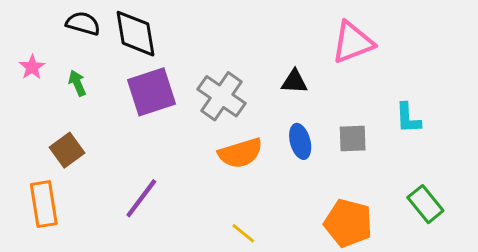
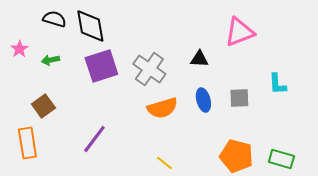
green arrow: (77, 83) -> (50, 60), turned -78
green rectangle: (425, 204) -> (281, 159), moved, turned -35

